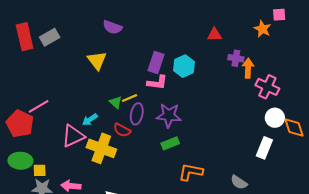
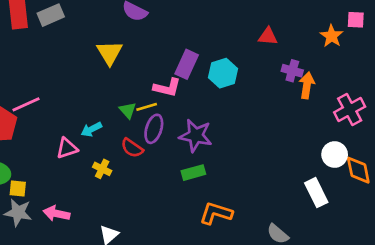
pink L-shape: (157, 83) -> (167, 88), moved
pink cross: (267, 87) -> (350, 109), moved, turned 30
pink triangle: (73, 136) -> (67, 148), size x0.7
yellow cross: (101, 148) -> (102, 169), size x0.5
white rectangle: (264, 148) -> (316, 193), turned -55

